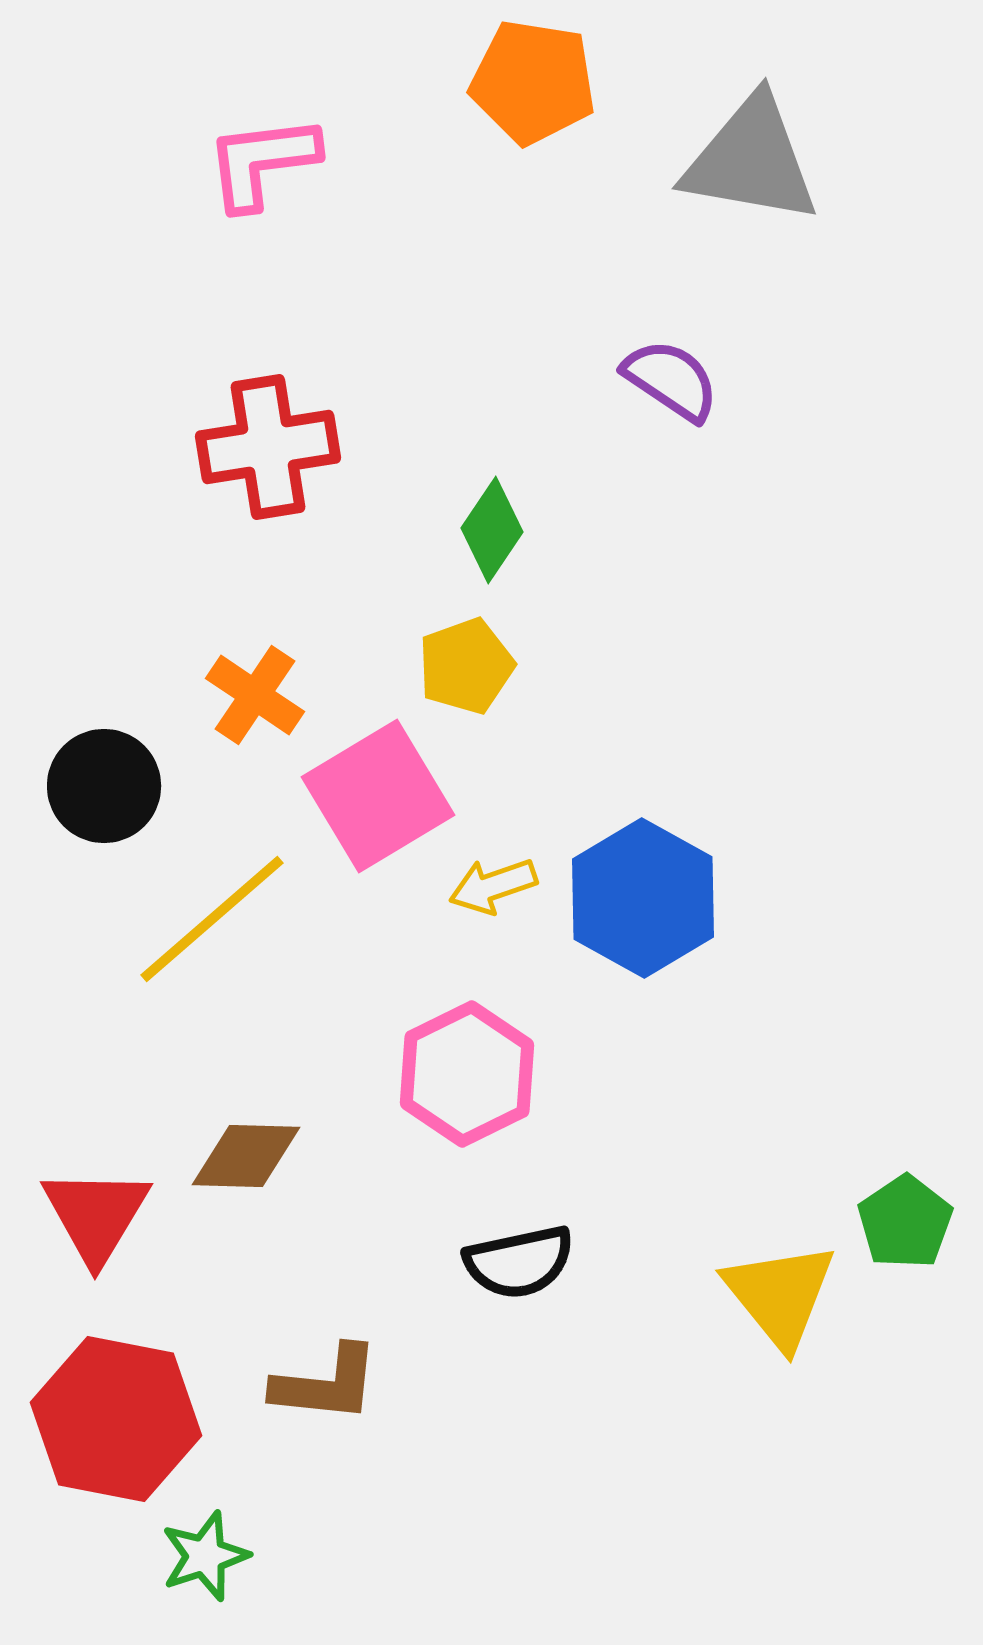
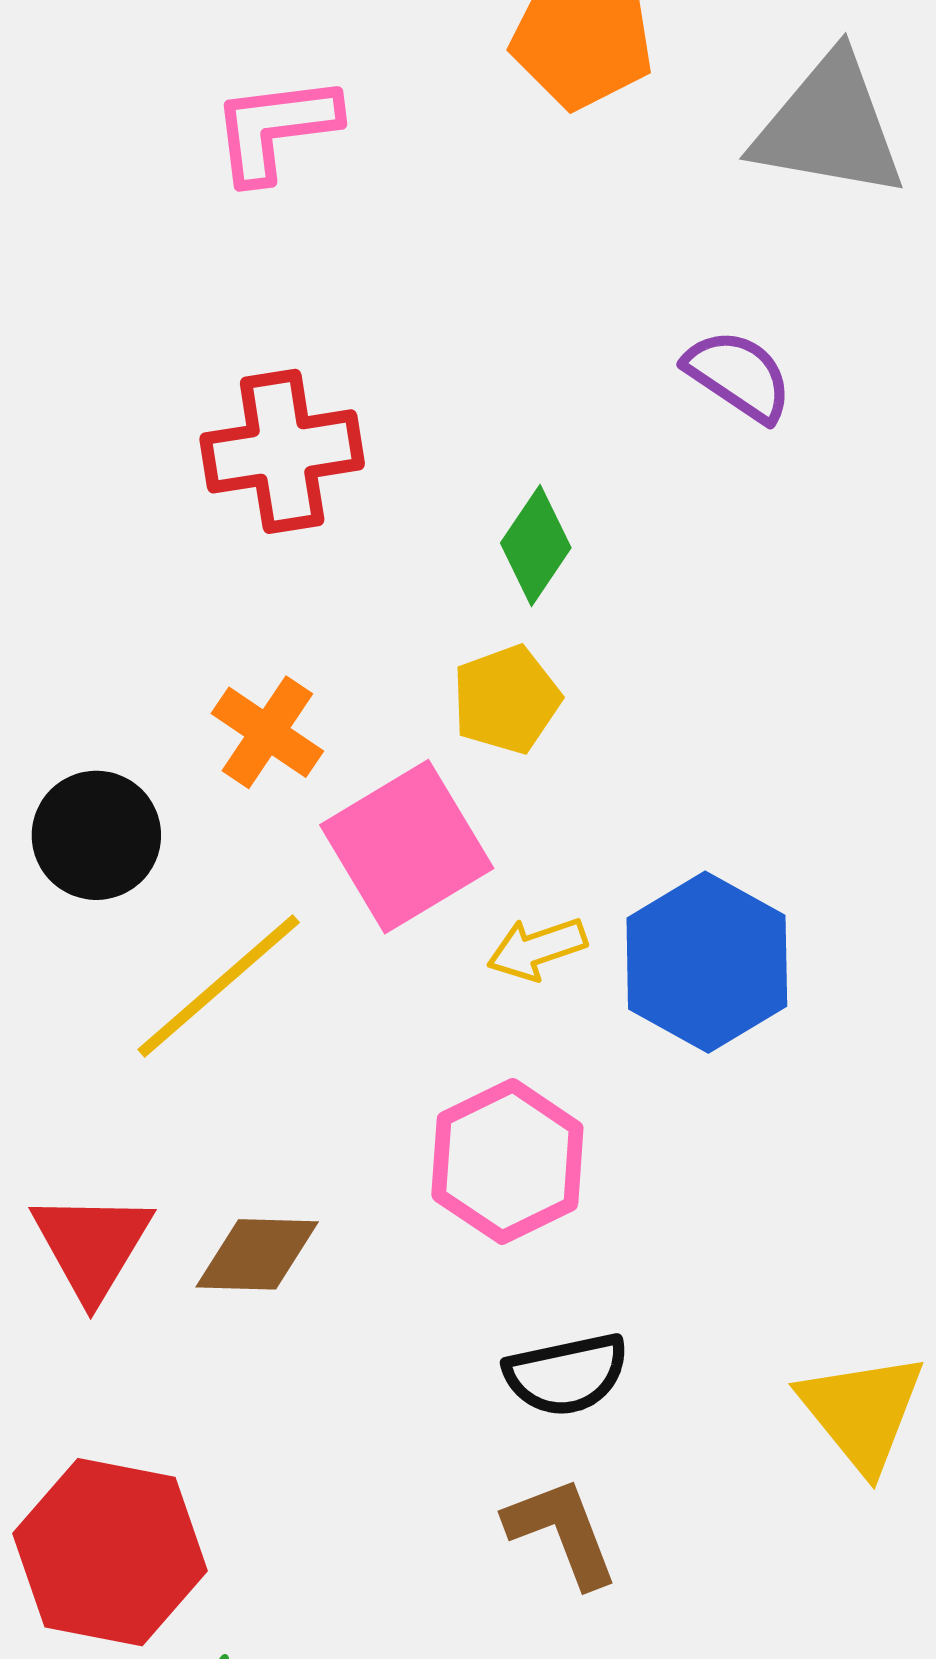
red triangle: (96, 1215) -> (92, 1245), moved
brown L-shape: (326, 1384) -> (562, 1532), moved, turned -117

